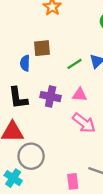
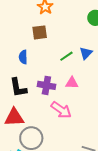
brown square: (42, 48) -> (40, 32), moved
pink arrow: (84, 123) -> (61, 110), moved

